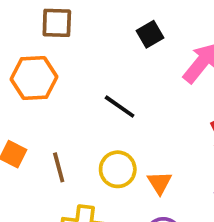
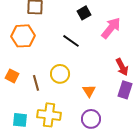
black line: (120, 107) -> (71, 41), moved
yellow circle: (118, 169) -> (60, 74), moved

